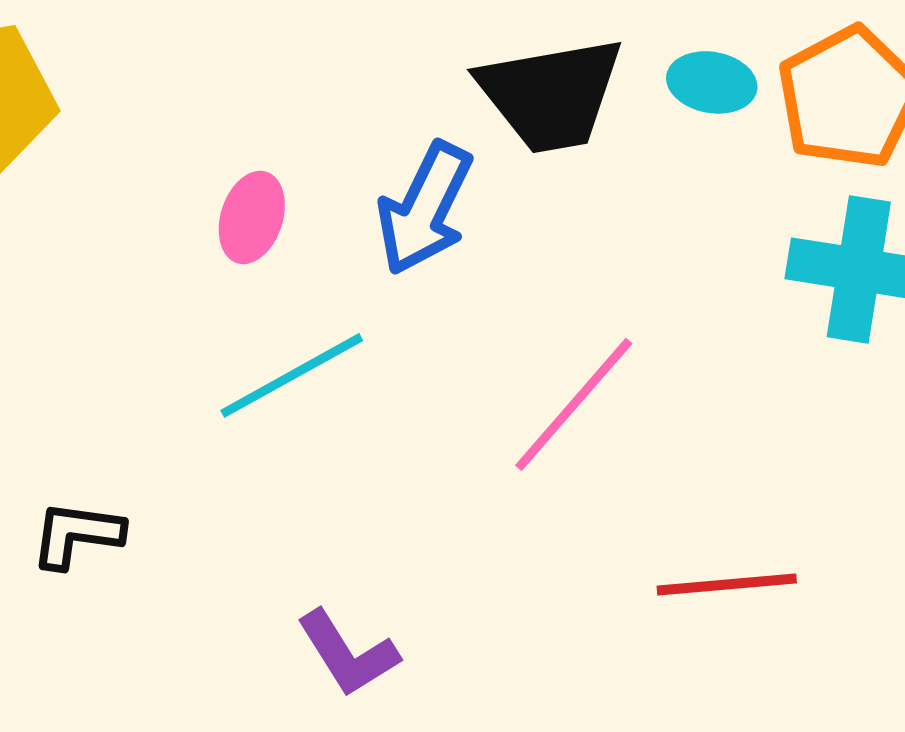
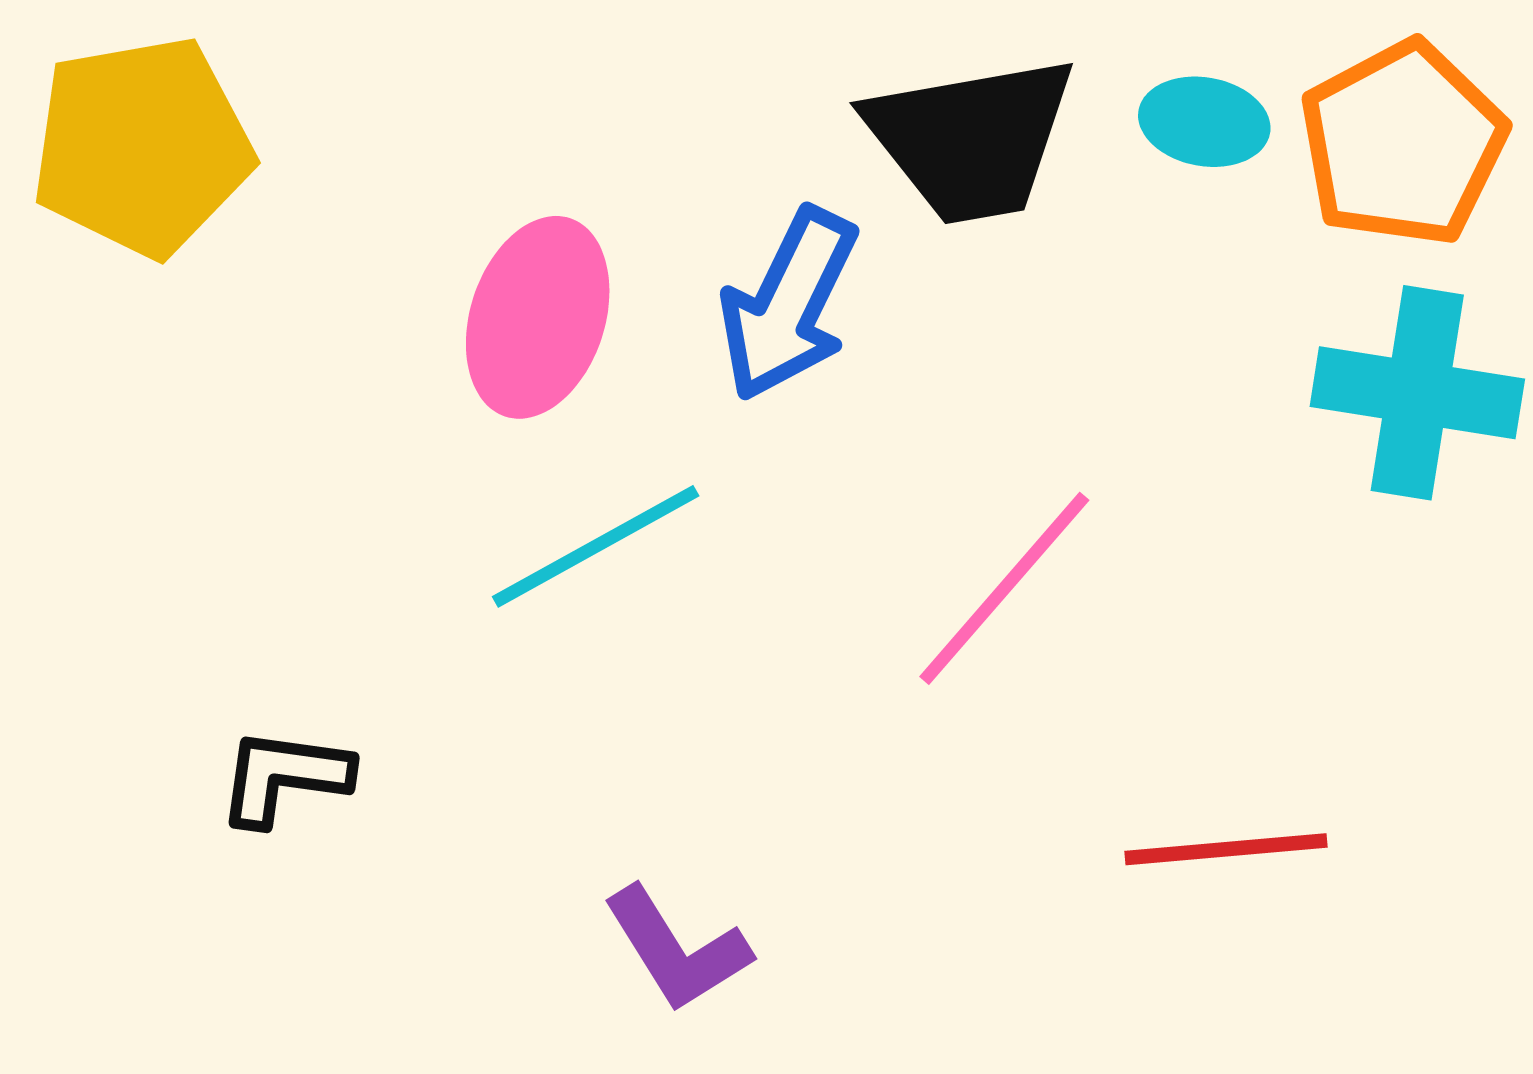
pink ellipse: (252, 217) -> (538, 317), size x1.5

